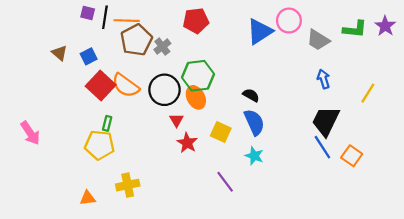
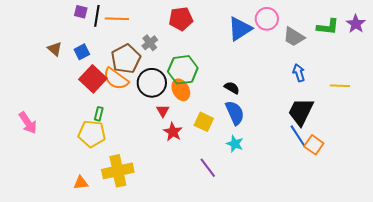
brown pentagon: (136, 40) -> (126, 59), moved
yellow line: (368, 93) -> (340, 86), turned 60
orange square: (352, 156) -> (314, 145), moved
yellow cross: (128, 185) -> (118, 171), size x1.4

